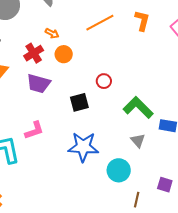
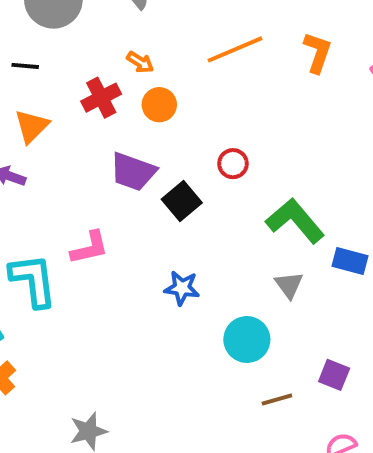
purple trapezoid: (39, 84) -> (133, 172), moved
black square: (79, 102) -> (182, 201), turned -30
blue star: (83, 147) -> (182, 288), size x0.6
brown line: (137, 200) -> (277, 399), turned 56

